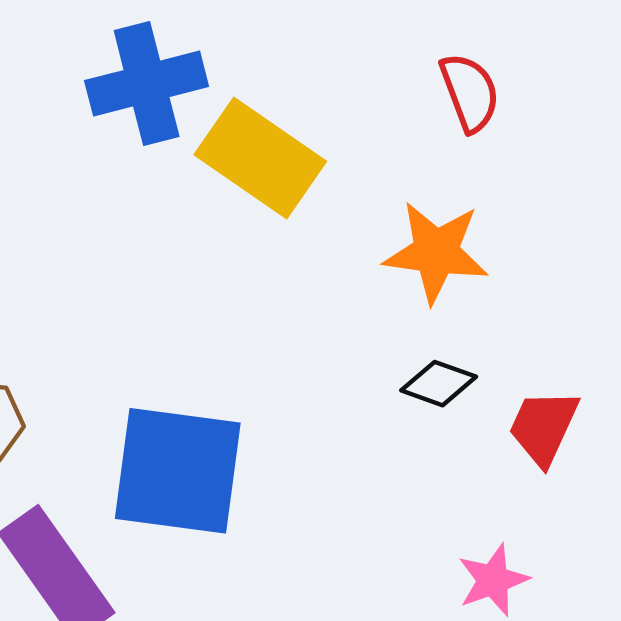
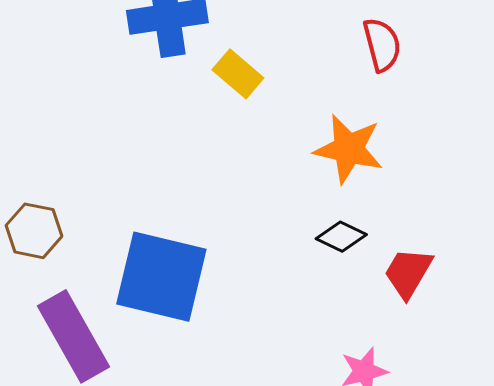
yellow rectangle: (260, 158) -> (238, 74), size x0.6

